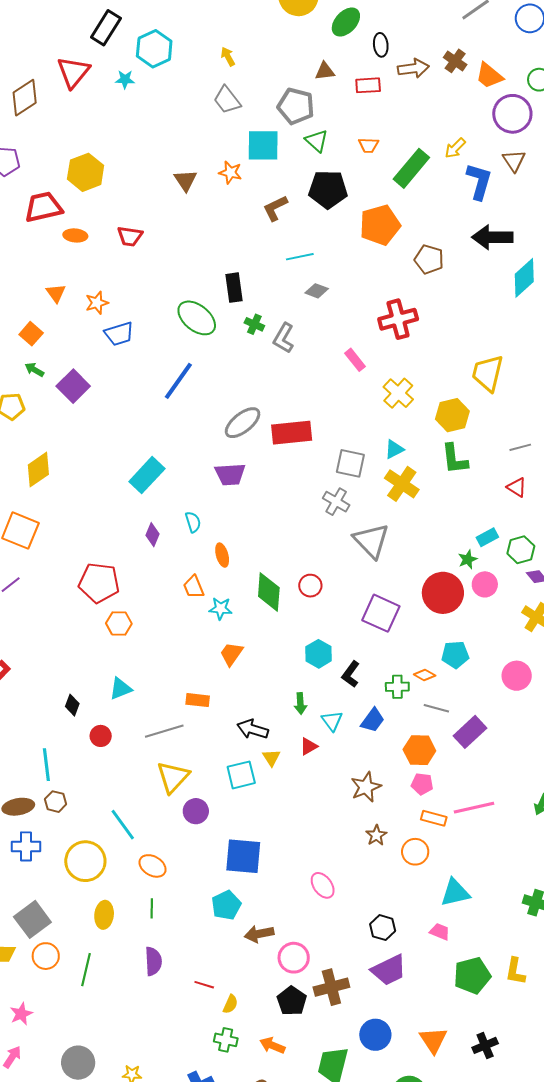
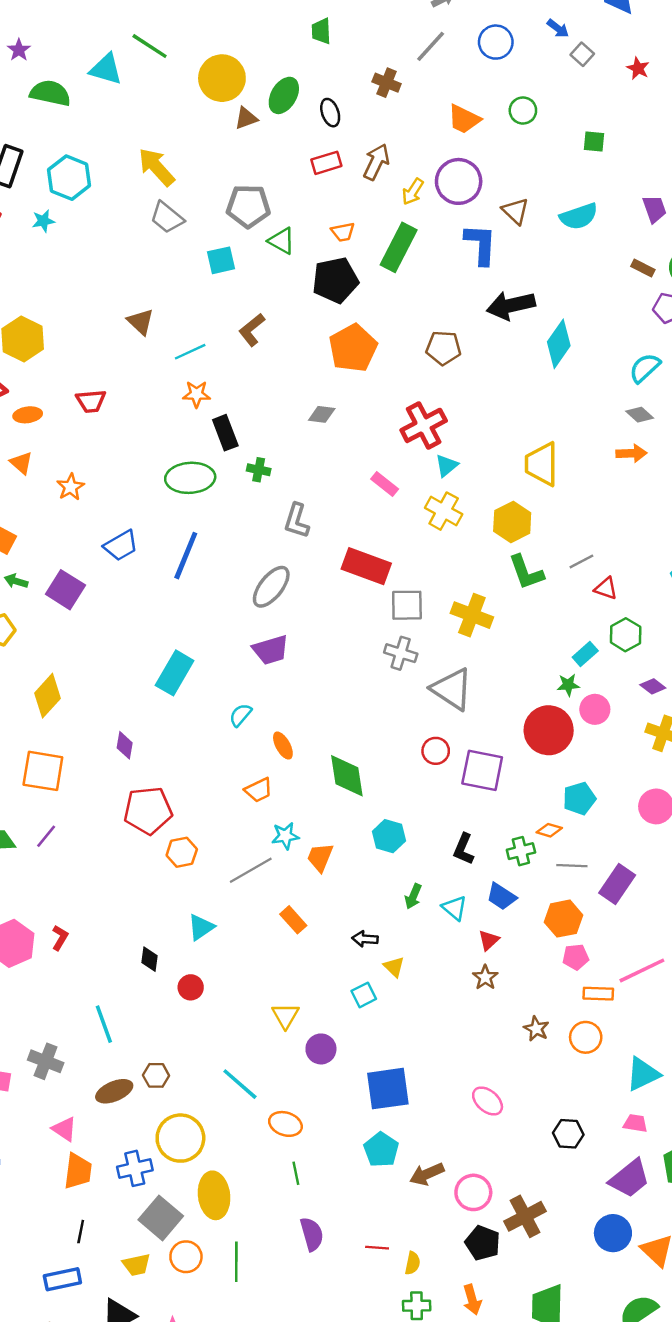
yellow arrow: (228, 57) -> (156, 167), size x1.8
brown cross: (455, 61) -> (387, 83), moved
brown arrow: (413, 68) -> (376, 162), moved, turned -44
brown triangle: (325, 71) -> (246, 118), moved
purple circle: (512, 114) -> (459, 181), moved
cyan square: (263, 145) -> (221, 260), size x0.7
yellow arrow: (455, 148) -> (413, 192), moved
orange star: (230, 172) -> (197, 394), moved
black pentagon: (328, 189) -> (335, 280), moved
orange pentagon: (380, 225) -> (353, 348), moved
cyan line: (300, 257) -> (190, 352), moved
orange triangle: (56, 293) -> (21, 463), moved
green ellipse: (197, 318) -> (190, 478), turned -30
blue trapezoid: (119, 334) -> (121, 546), moved
gray L-shape: (284, 338) -> (297, 521), moved
red rectangle: (292, 433) -> (366, 566), moved, turned 39
gray line: (520, 447) -> (581, 561), moved
cyan triangle: (394, 449) -> (447, 466), moved
cyan semicircle: (193, 522) -> (240, 715), turned -110
purple diamond: (152, 535) -> (125, 745), moved
green hexagon: (521, 550) -> (626, 635), moved
green star: (468, 559) -> (568, 685), turned 30
red circle: (310, 586) -> (436, 751), moved
orange trapezoid: (194, 587) -> (259, 790), turned -80
cyan star: (221, 609) -> (285, 836), moved
cyan hexagon: (319, 654) -> (389, 836), moved
orange rectangle: (198, 700) -> (293, 920), turned 55
green arrow: (300, 703) -> (413, 896), turned 40
blue trapezoid: (373, 720) -> (501, 896), turned 100
black arrow: (253, 729) -> (365, 939), size x0.7
gray line: (164, 731) -> (251, 870), moved
red triangle: (309, 746) -> (489, 940), moved
cyan line: (46, 765) -> (104, 1024), moved
cyan square: (241, 775) -> (364, 995), size x0.7
yellow triangle: (173, 777) -> (285, 1016), size x0.7
brown star: (366, 787) -> (485, 977), moved, size x0.7
blue cross: (26, 846) -> (135, 1168), moved
yellow circle: (85, 861) -> (180, 1138), moved
yellow ellipse: (104, 915) -> (214, 1195), moved, size x1.4
purple trapezoid: (389, 970) -> (630, 1178), moved
blue circle: (375, 1035) -> (613, 1233), moved
orange arrow: (272, 1045) -> (472, 1300), turned -115

